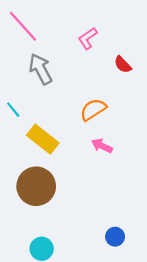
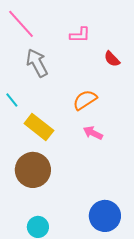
pink L-shape: (88, 38) -> (80, 35), turned -145
blue circle: (115, 237) -> (105, 216), size x1.8

